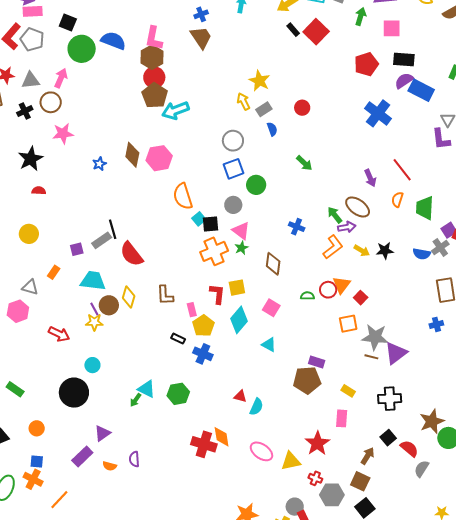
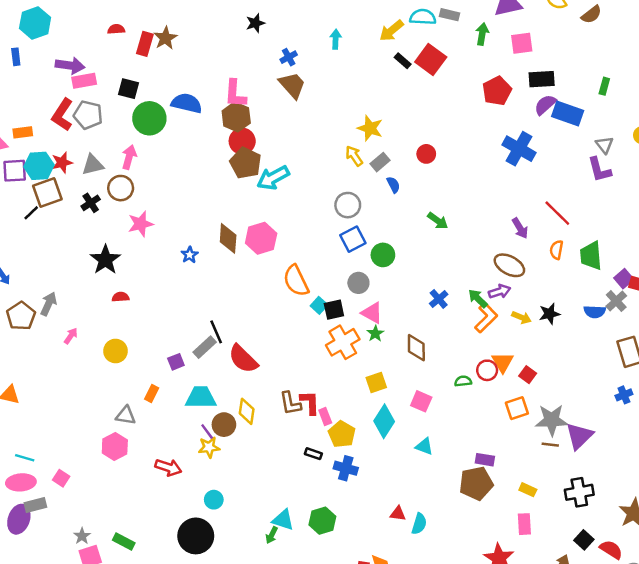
green arrow: (335, 215) -> (478, 298), moved
blue cross: (297, 227) -> (439, 299), turned 35
red L-shape: (217, 294) -> (310, 402), moved

